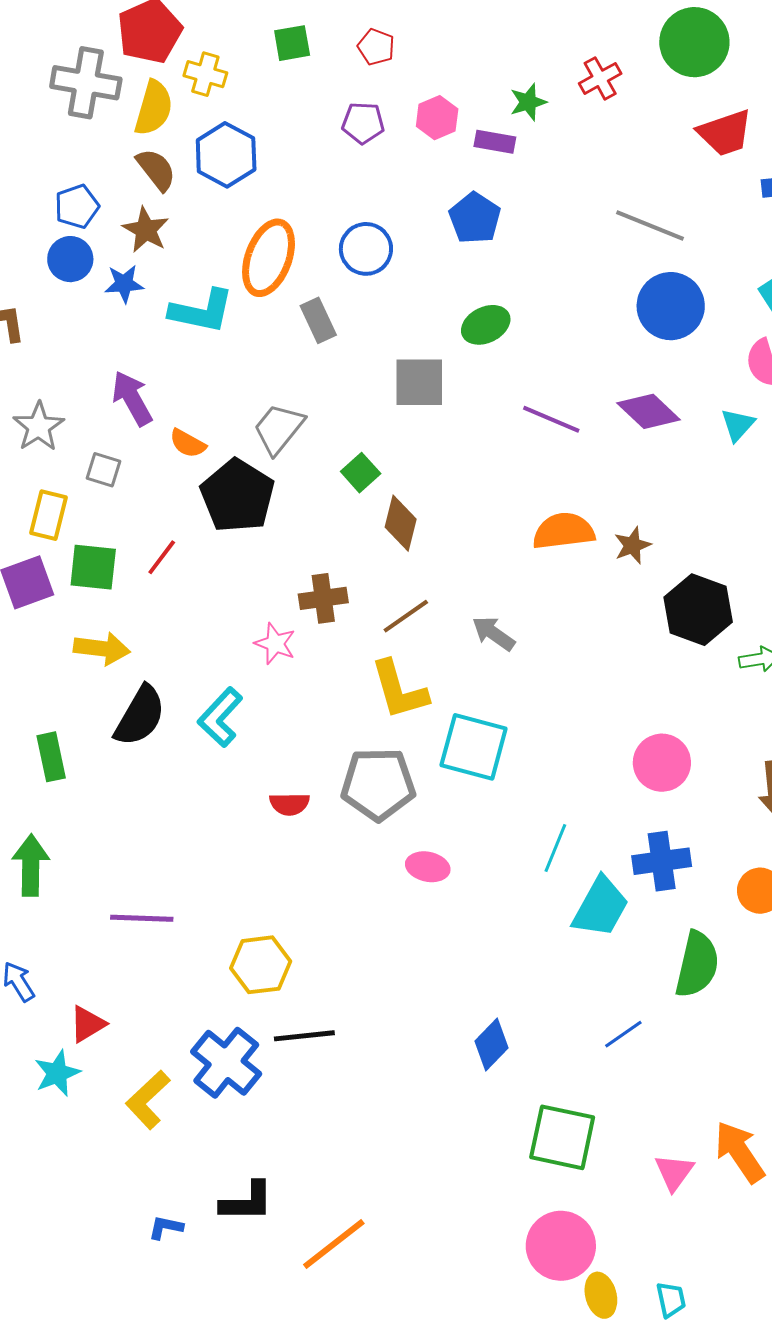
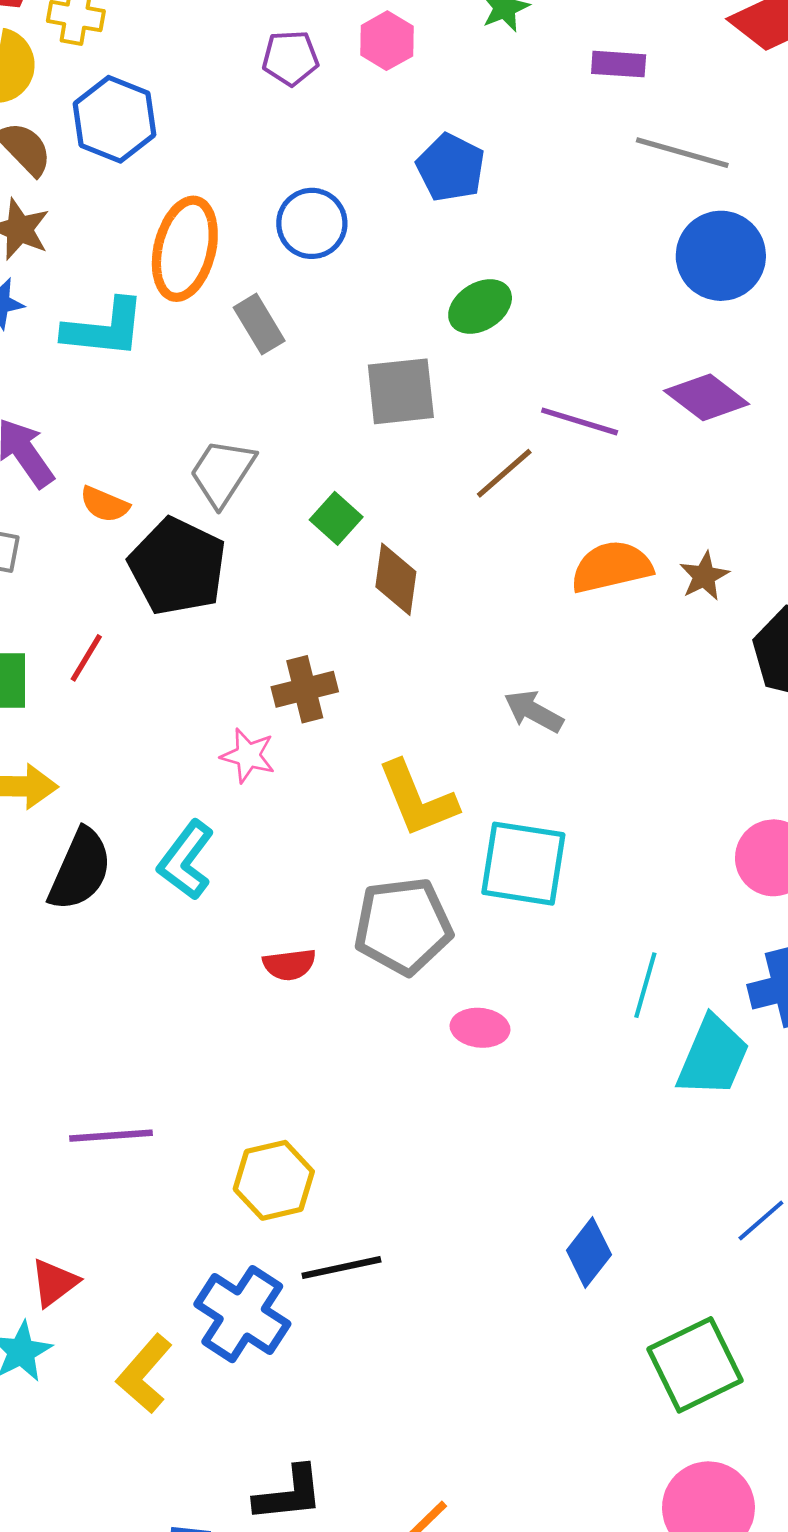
purple rectangle: (495, 142) -> (619, 64), moved
brown line: (406, 616) -> (504, 473), moved
green square: (562, 1137) -> (695, 1365), turned -32

